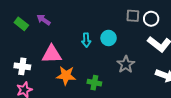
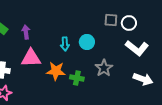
purple arrow: (44, 20) -> (26, 32), moved, turned 48
orange star: (66, 76) -> (56, 71), moved
green cross: (94, 83) -> (77, 78), moved

